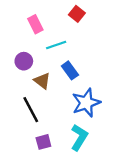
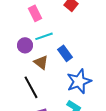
cyan line: (56, 45) -> (44, 36), moved

